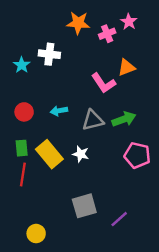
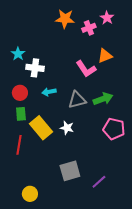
white cross: (49, 54) -> (35, 68), moved
green rectangle: (22, 148) -> (21, 114), moved

